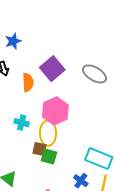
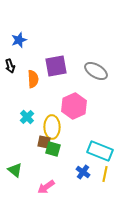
purple square: (52, 69) -> (56, 66), turned 30
pink hexagon: (55, 111) -> (74, 106), moved
cyan cross: (22, 123) -> (27, 117), turned 32

